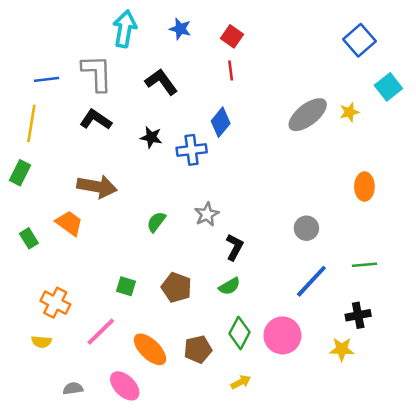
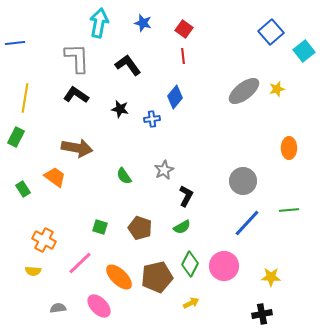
blue square: (359, 40) -> (271, 32), moved
blue line: (46, 79) -> (15, 43), moved
cyan square: (388, 87) -> (304, 51), moved
blue cross: (192, 150) -> (152, 119), size x0.7
green semicircle: (156, 222) -> (124, 176), turned -72
gray circle: (306, 228) -> (243, 181), size x1.4
black cross: (358, 315) -> (262, 314), moved
brown pentagon: (198, 349) -> (157, 277), size x1.4

